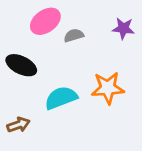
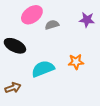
orange star: (108, 88) -> (76, 62), size x0.7

